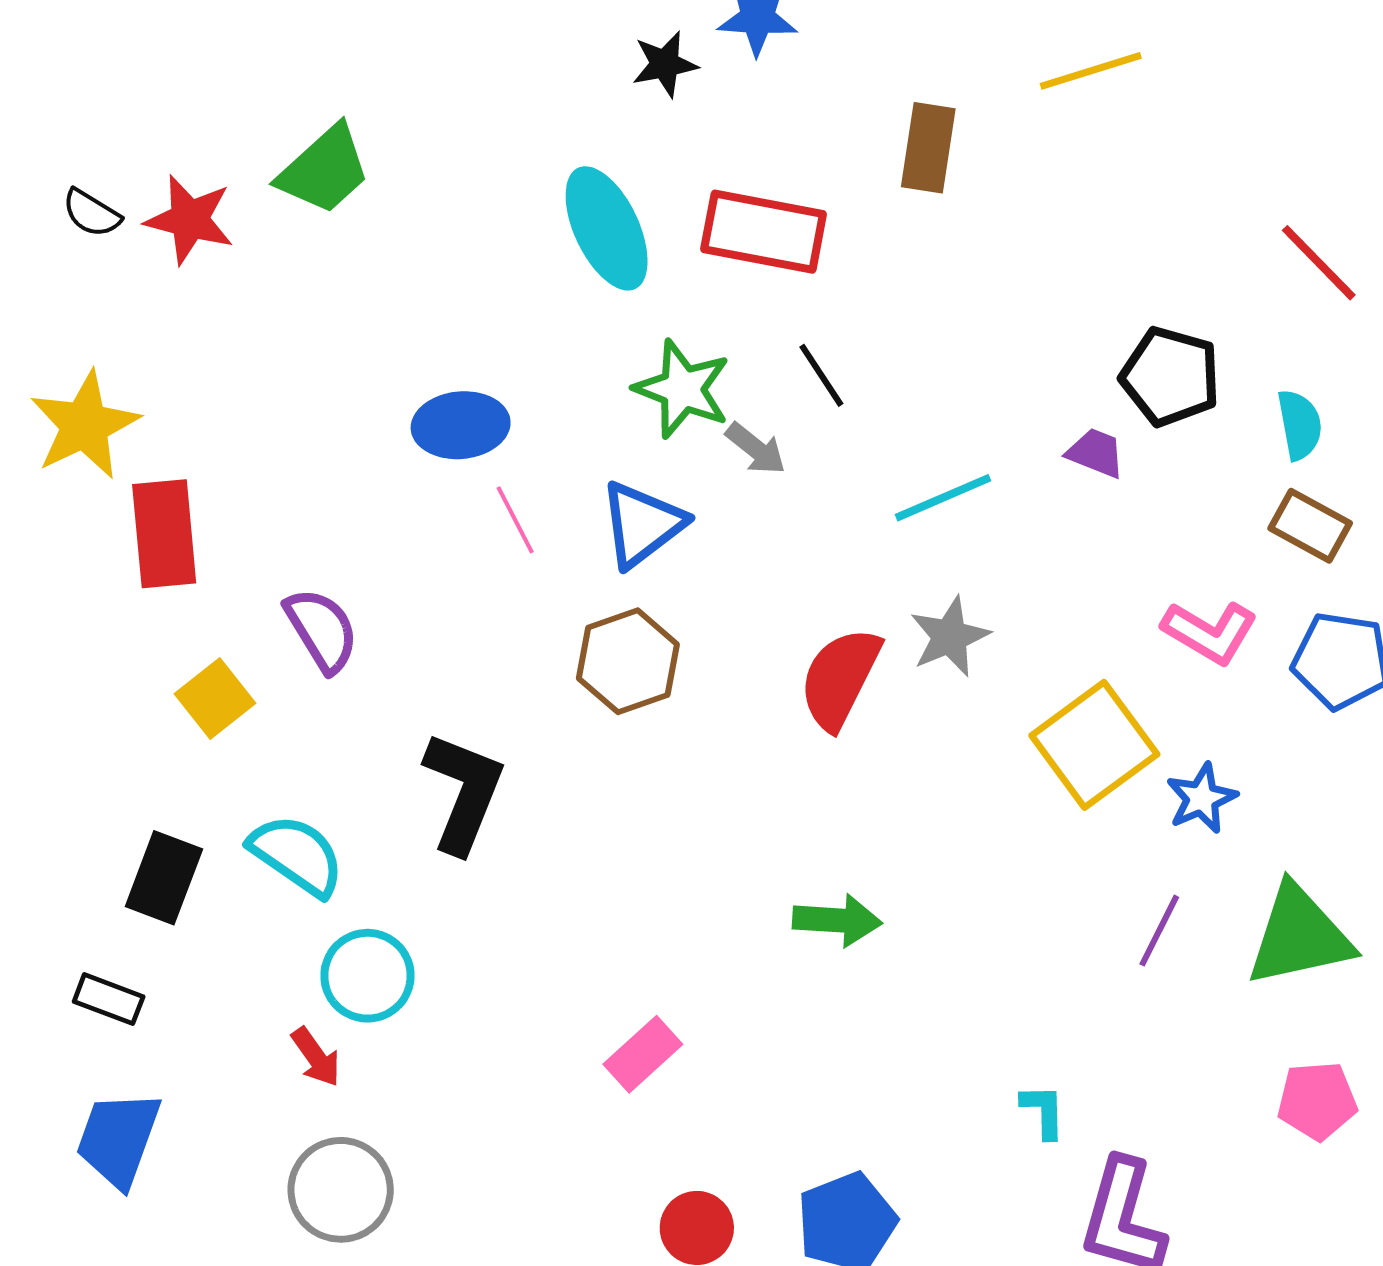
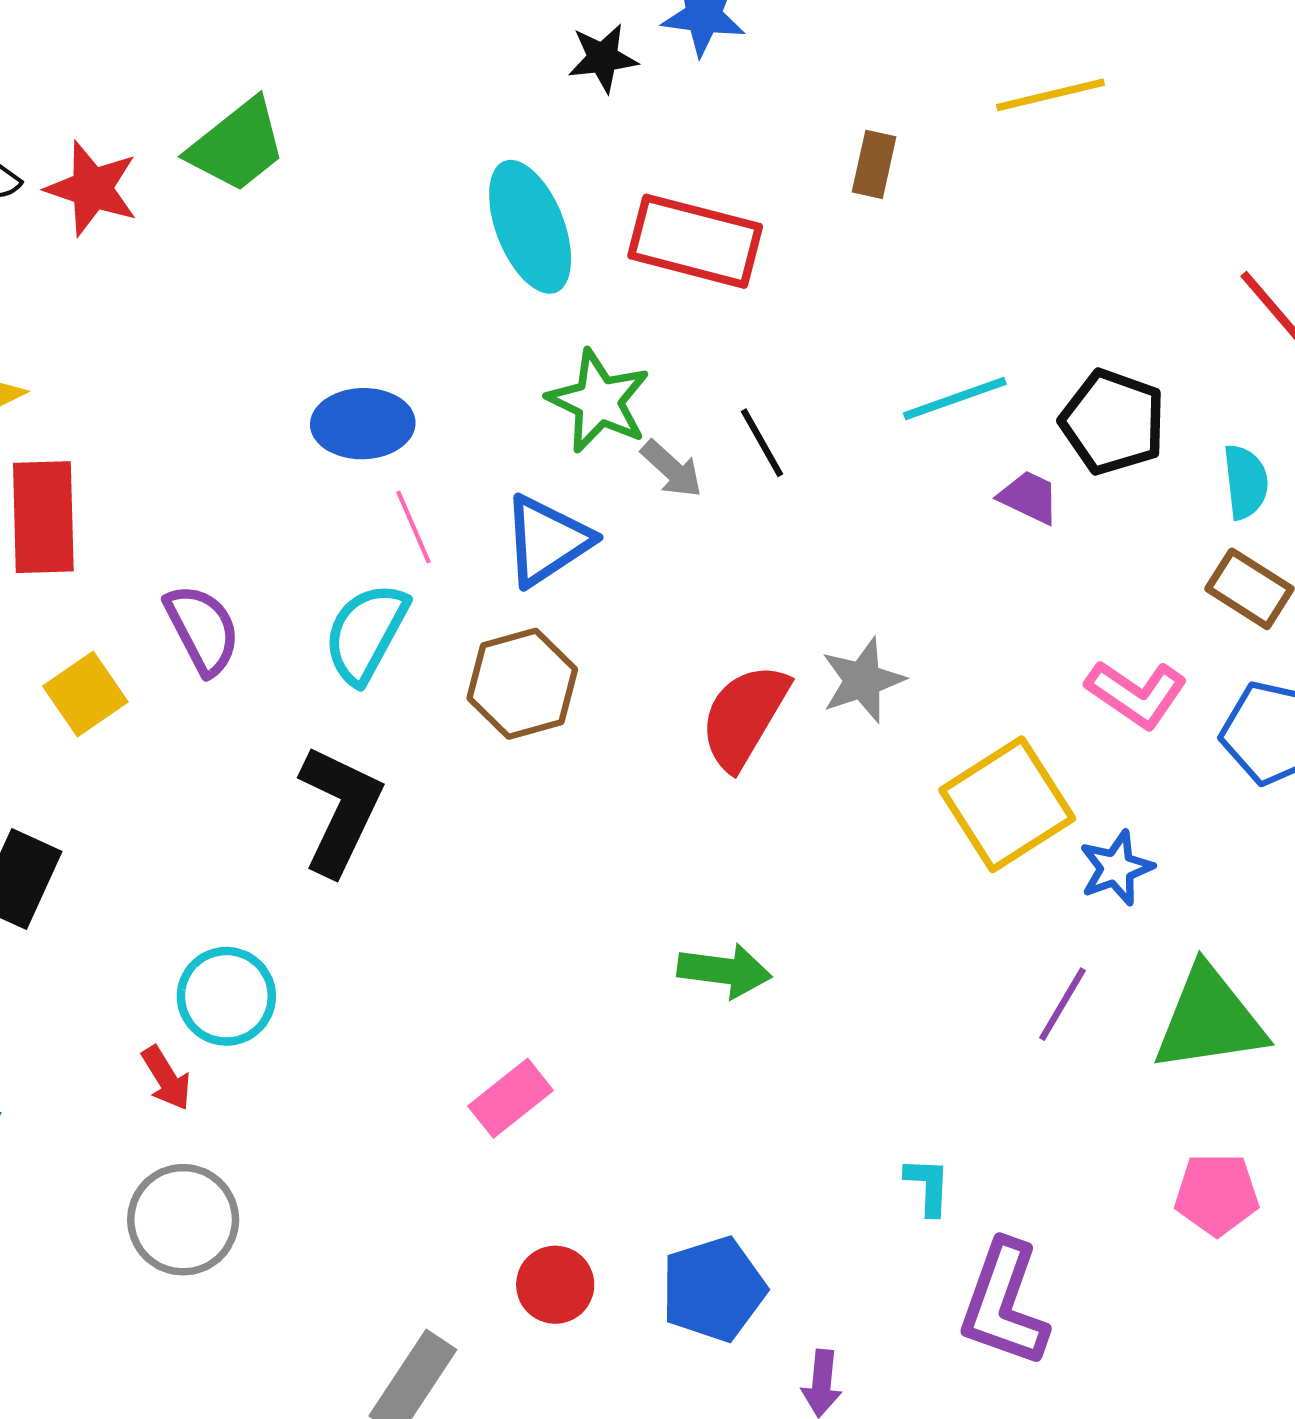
brown rectangle: (928, 148) -> (874, 164), size x0.7
black line: (821, 375) -> (762, 443), moved
cyan line: (943, 498) -> (955, 399), moved
cyan semicircle: (297, 855) -> (366, 633), moved, turned -100

